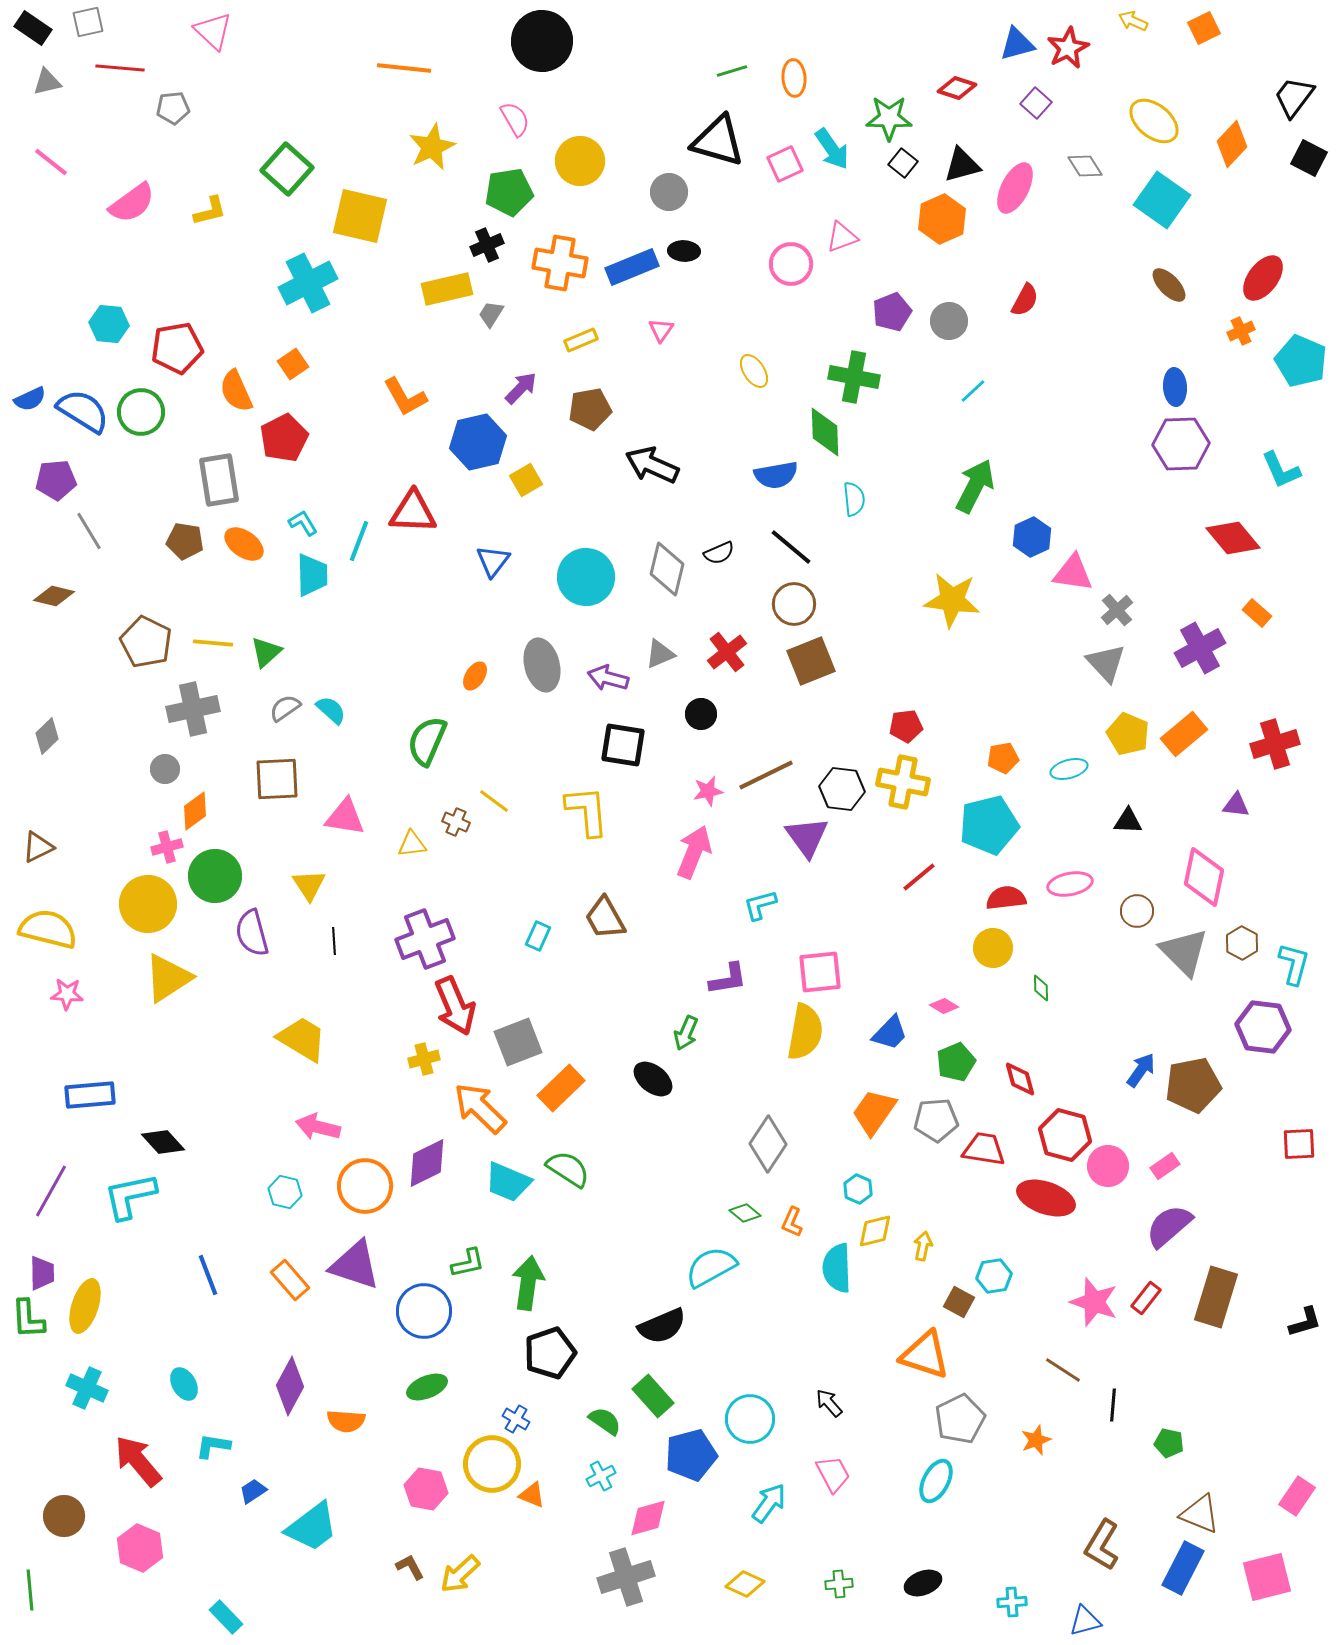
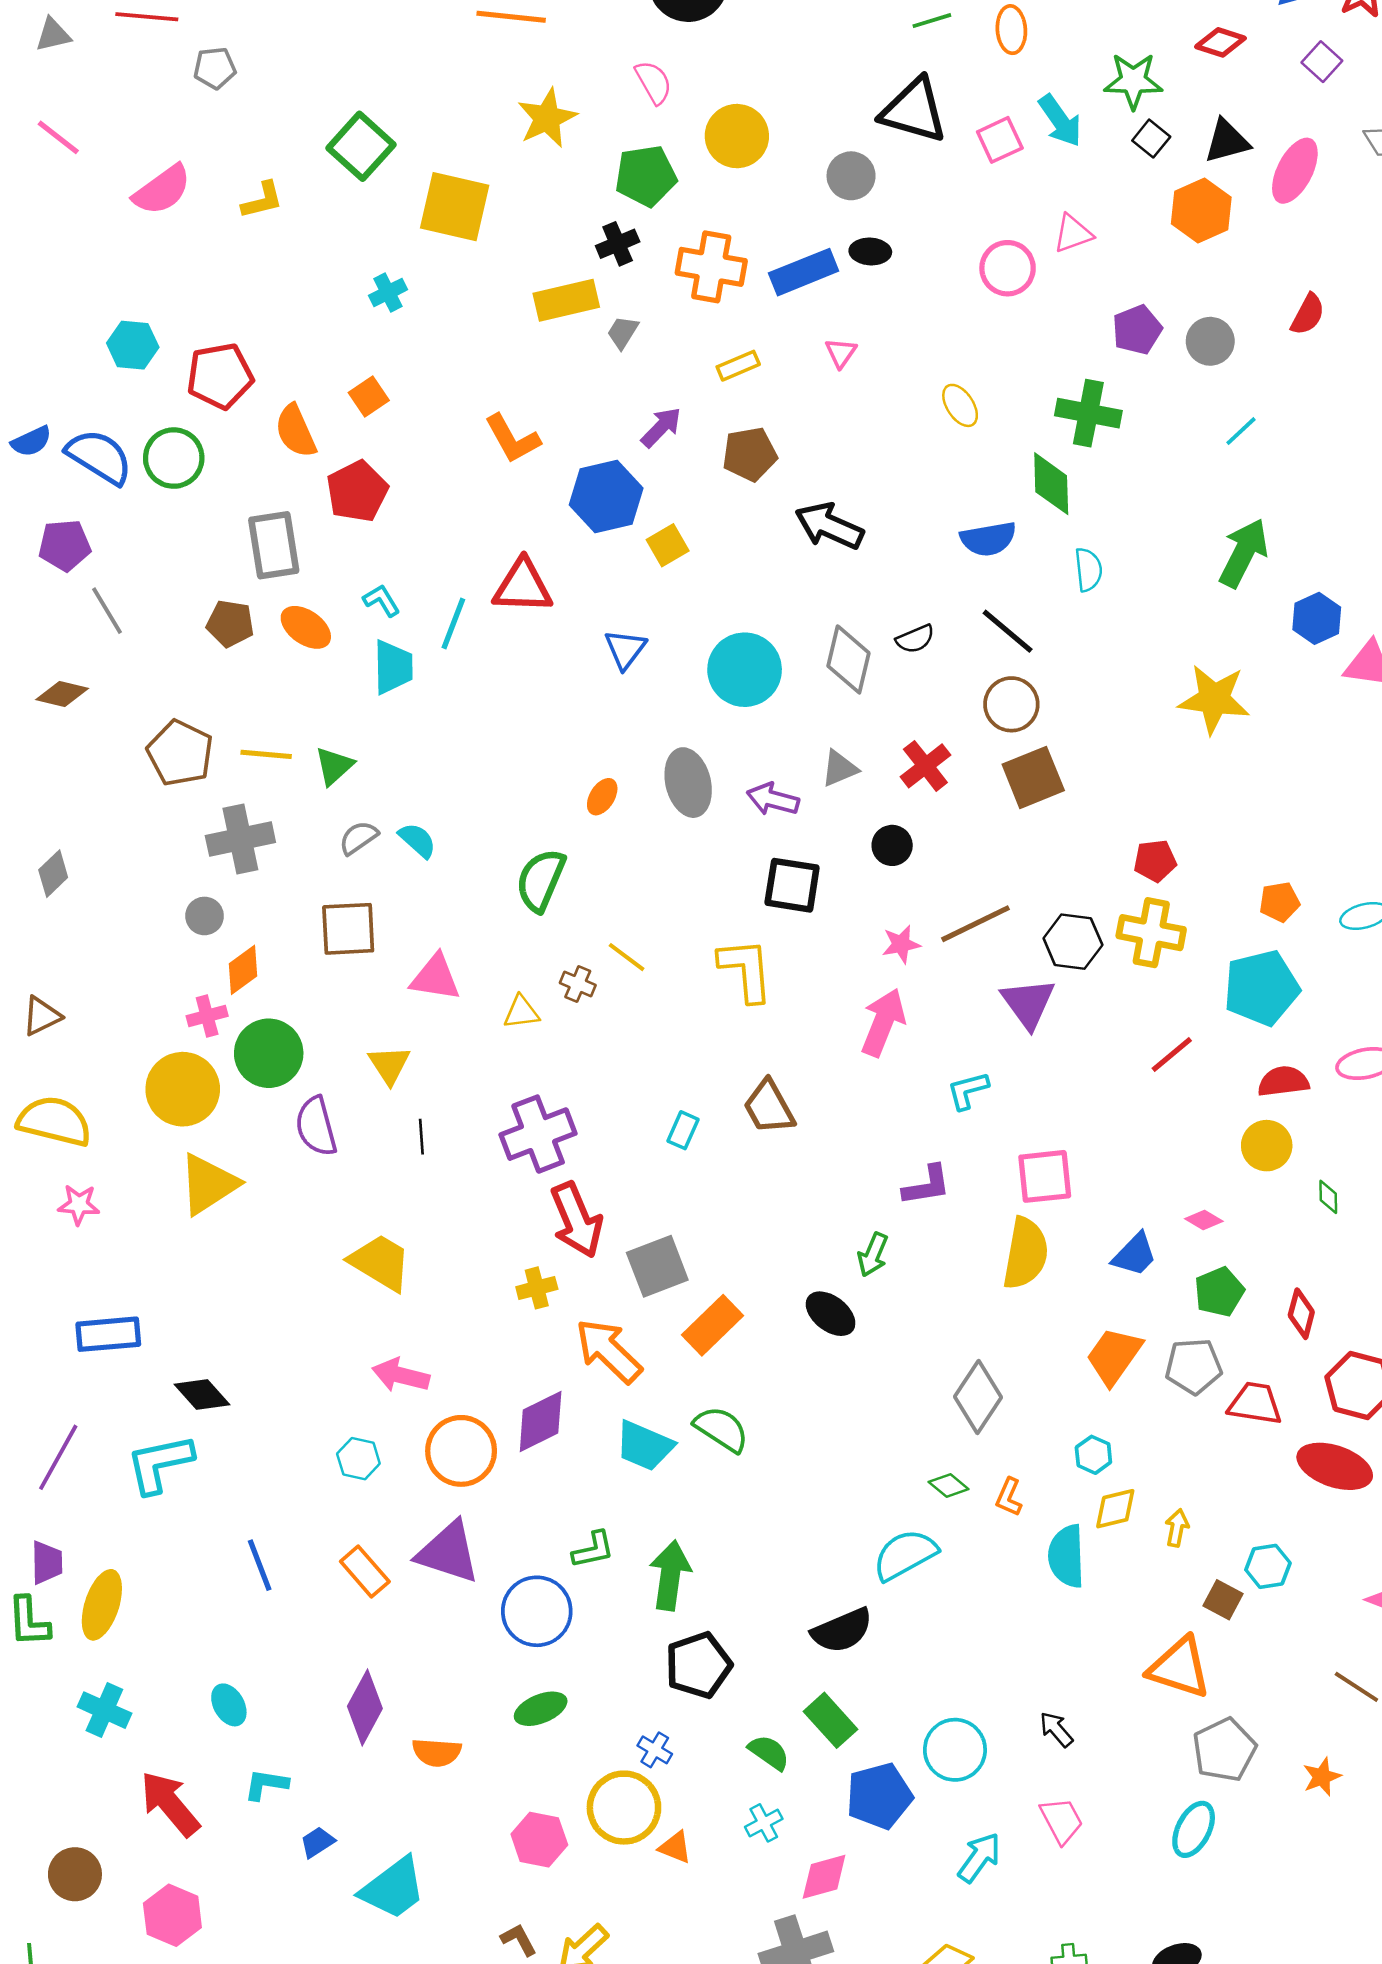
cyan cross: (308, 283) -> (388, 293), size x0.5
red diamond: (1020, 1079) -> (1301, 1314), turned 30

